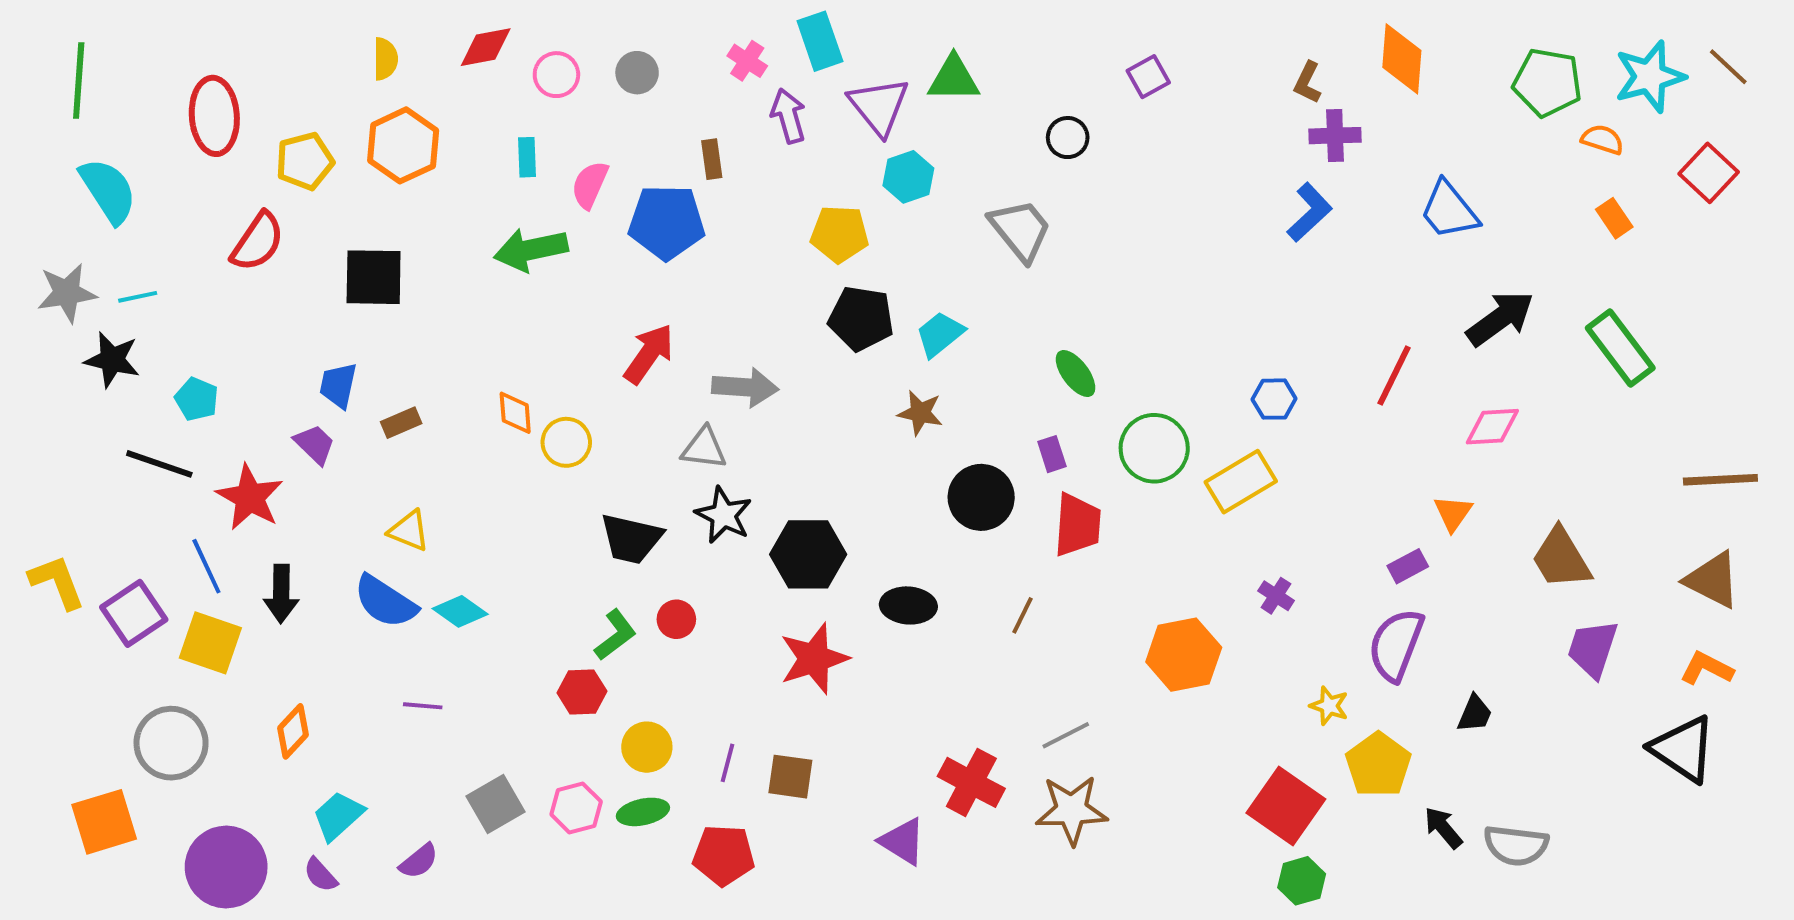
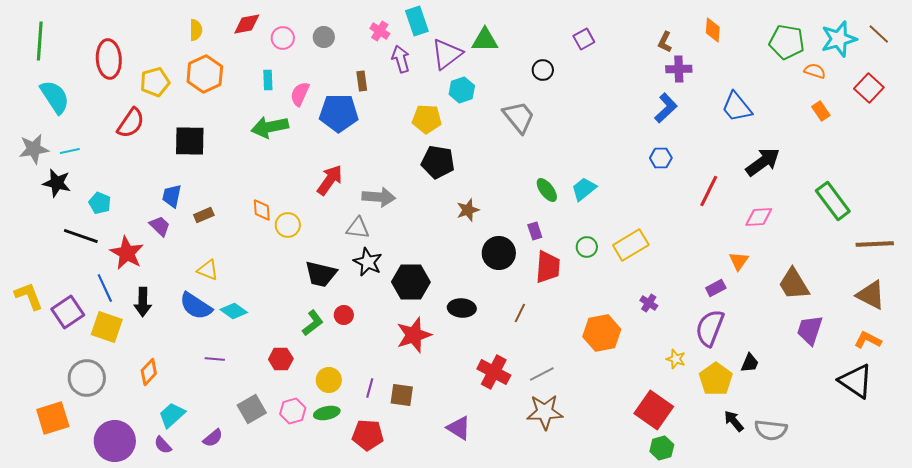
orange diamond: (1402, 59) -> (713, 30), size x0.7
purple triangle: (879, 106) -> (447, 54), turned 32
cyan trapezoid: (940, 334) -> (584, 189), moved
green rectangle: (1620, 348) -> (833, 201), moved
blue hexagon: (1274, 399) -> (661, 158), moved
brown star: (920, 413) -> (468, 210), turned -30
green circle: (1154, 448) -> (587, 247), moved, size x0.6
red hexagon: (582, 692) -> (281, 359), moved
yellow pentagon: (1378, 765) -> (716, 379), moved
red cross: (971, 782) -> (494, 372), moved

